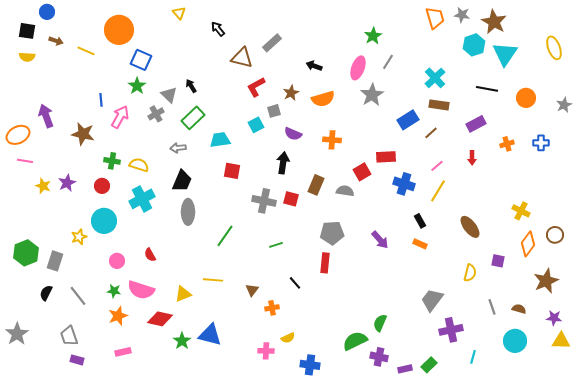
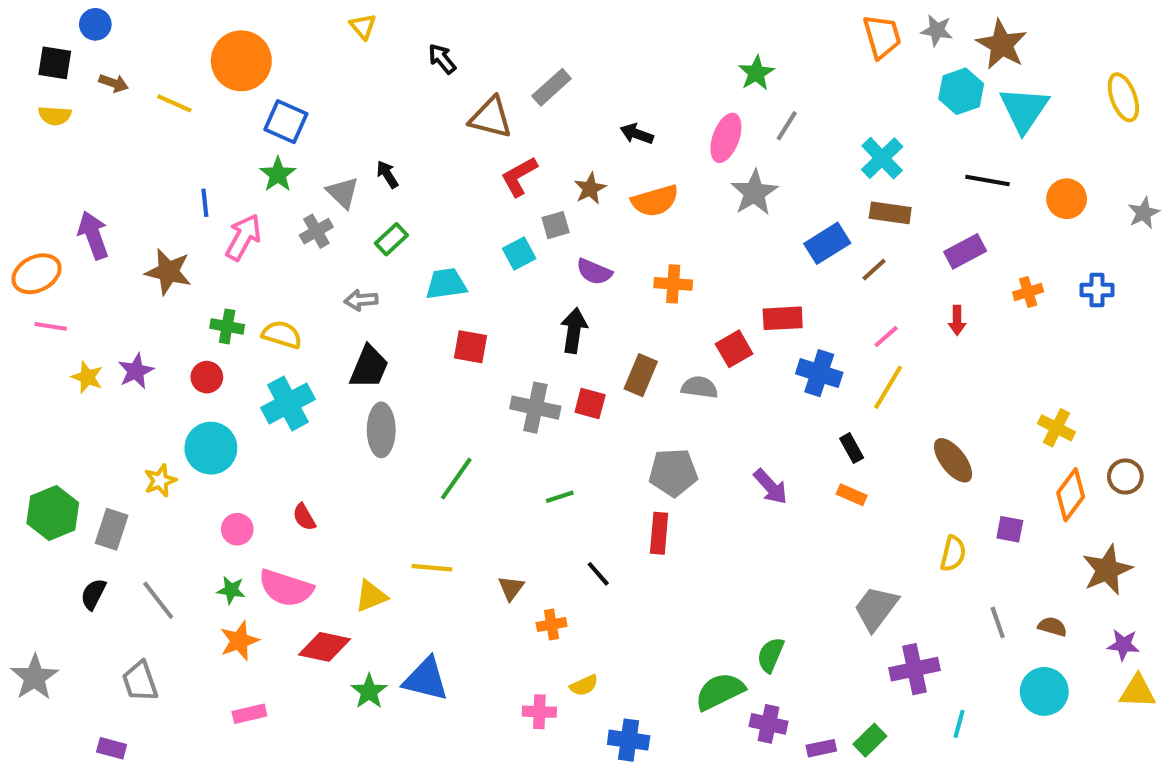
green rectangle: (193, 118) -> (391, 239), size x0.7
purple rectangle: (77, 360) -> (112, 748), moved

